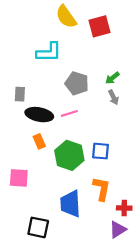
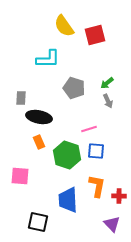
pink line: (69, 113) -> (89, 129), moved
red cross: (124, 208) -> (119, 196), moved
purple triangle: (118, 230) -> (112, 224), turned -42

